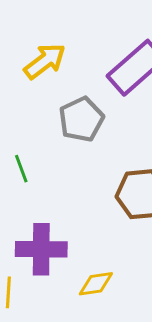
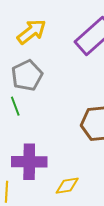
gray pentagon: (81, 119) -> (27, 75), moved

